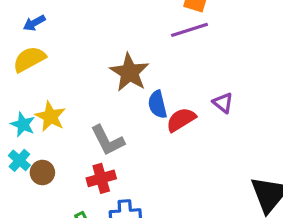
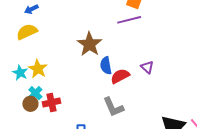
gray L-shape: (107, 140) -> (113, 107), moved
cyan cross: (19, 160) -> (35, 93), moved
red cross: (101, 178) -> (51, 103), moved

